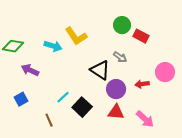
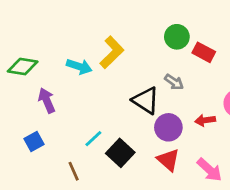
yellow L-shape: (76, 36) -> (112, 52), turned -100
purple arrow: (30, 70) -> (47, 100), turned 42
red triangle: (116, 112) -> (168, 160), turned 36

